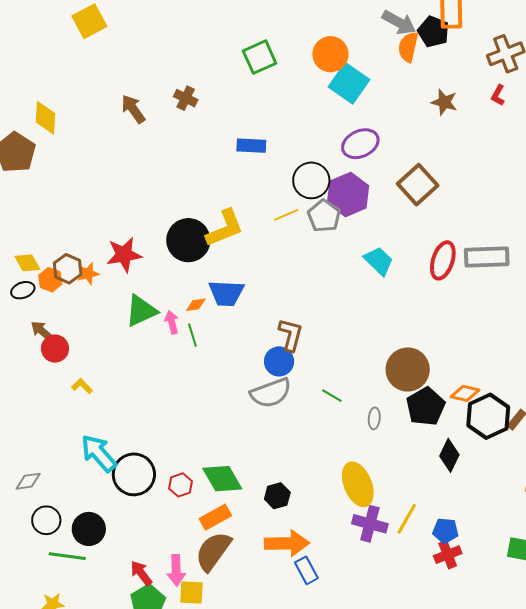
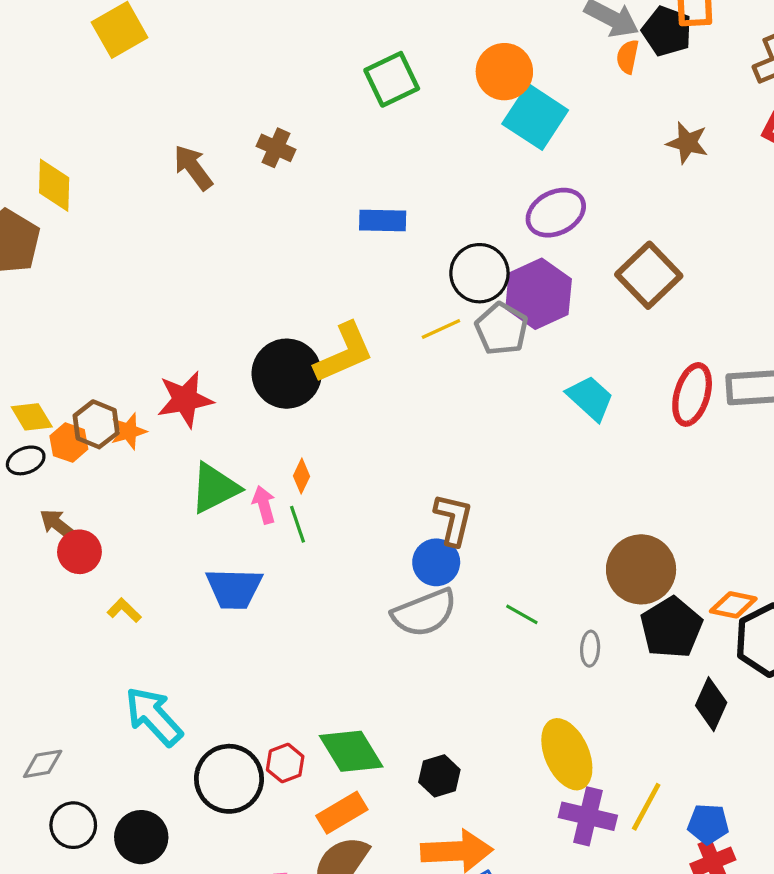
orange semicircle: (408, 47) -> (628, 57), size x0.7
blue trapezoid: (226, 293) -> (234, 589), moved
orange diamond: (196, 305) -> (301, 476), turned -55
black circle: (134, 474) -> (229, 779), moved

